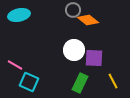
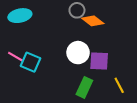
pink line: (15, 65) -> (16, 57), moved
cyan square: (29, 82) -> (30, 62), moved

